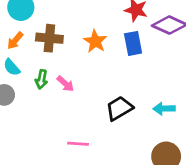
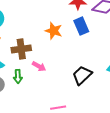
brown cross: (49, 38) -> (21, 49), moved
green arrow: (41, 79) -> (18, 76), moved

